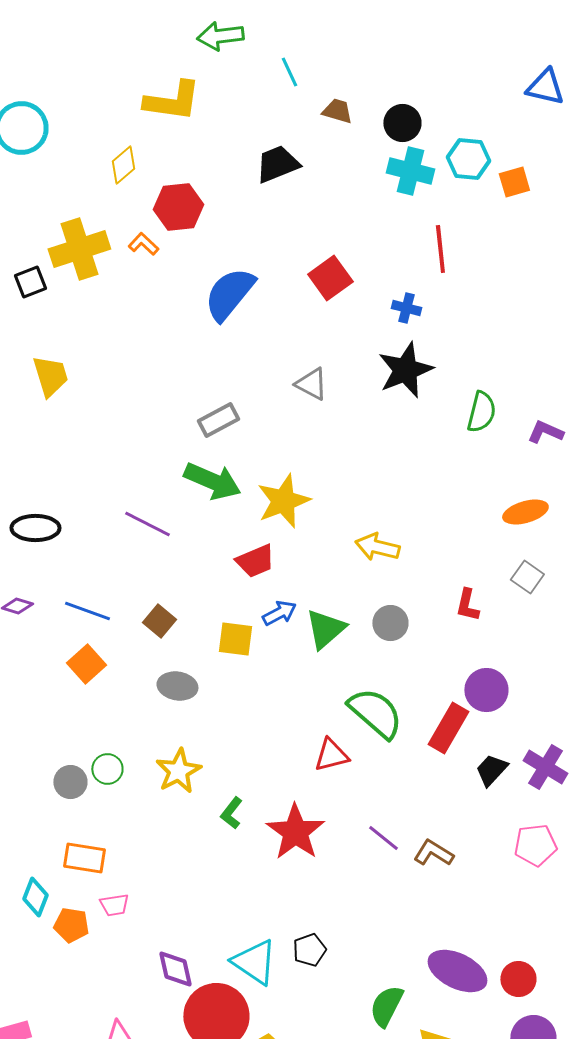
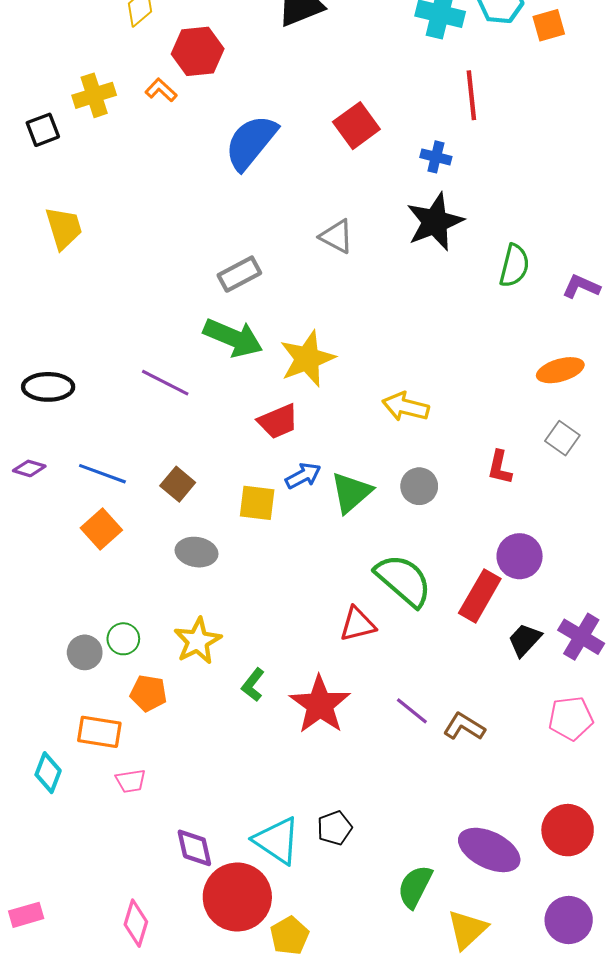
yellow cross: (79, 249) -> (94, 95), size x0.7
orange pentagon: (71, 925) -> (148, 693), moved
red circle: (518, 979) -> (568, 830), moved, size x1.4

